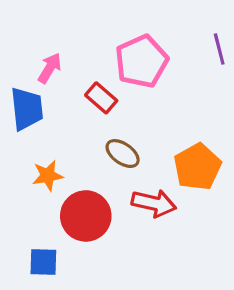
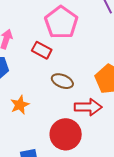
red circle: (86, 216) -> (66, 134), moved

